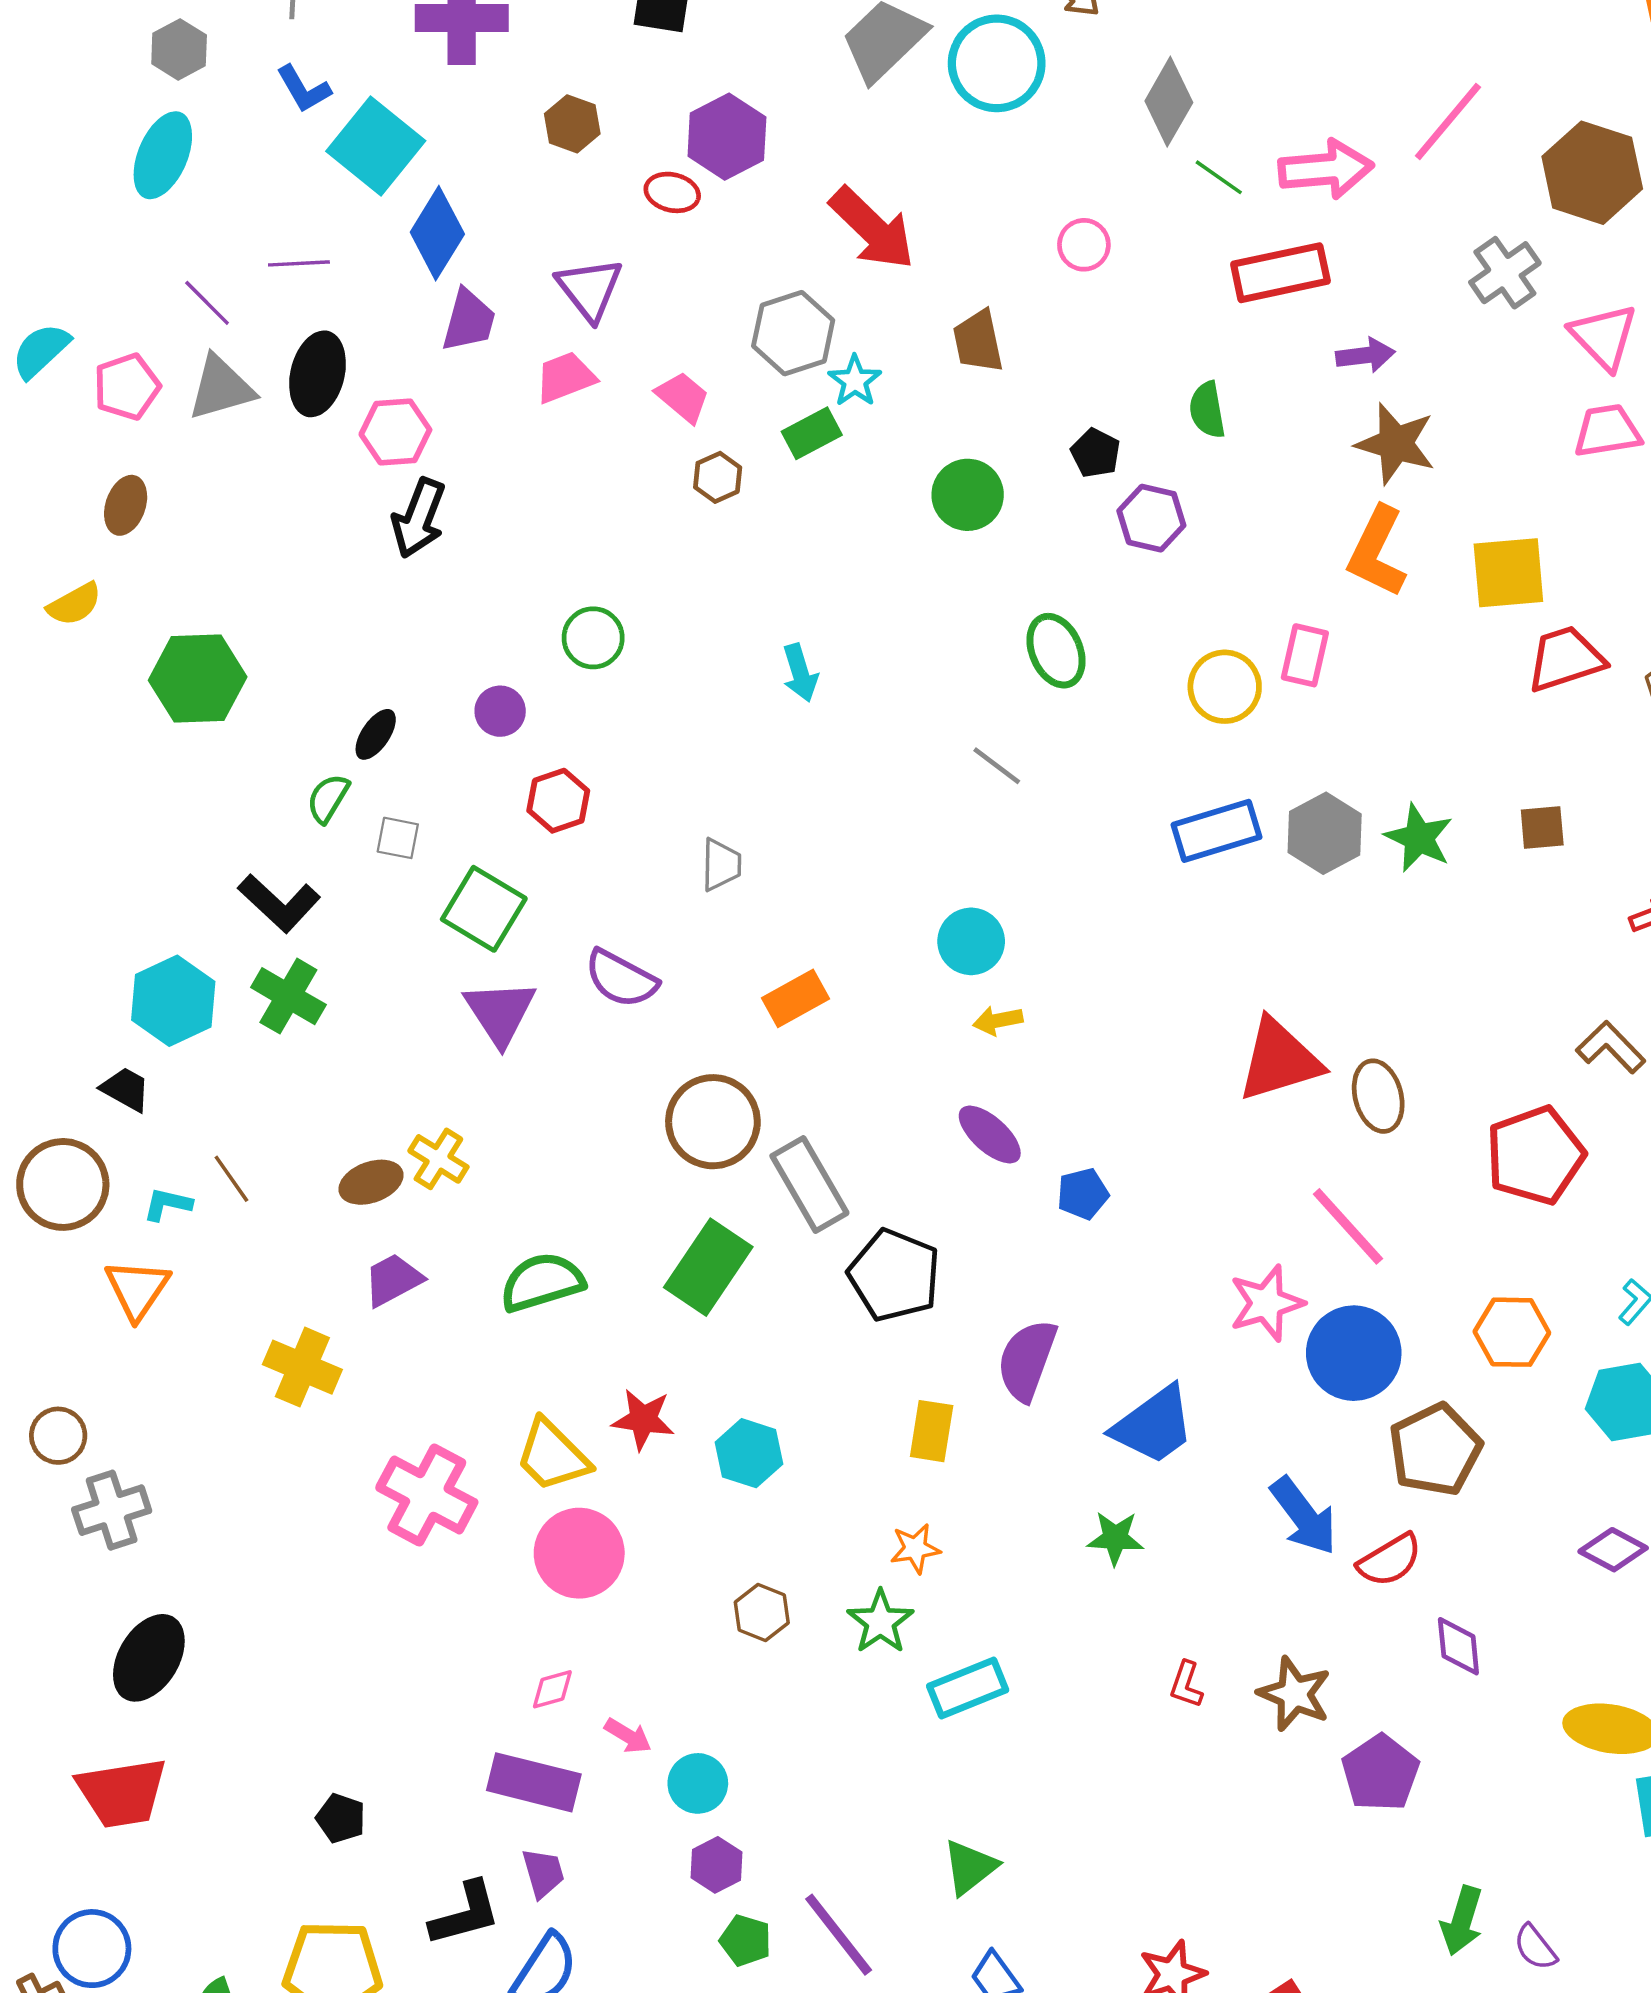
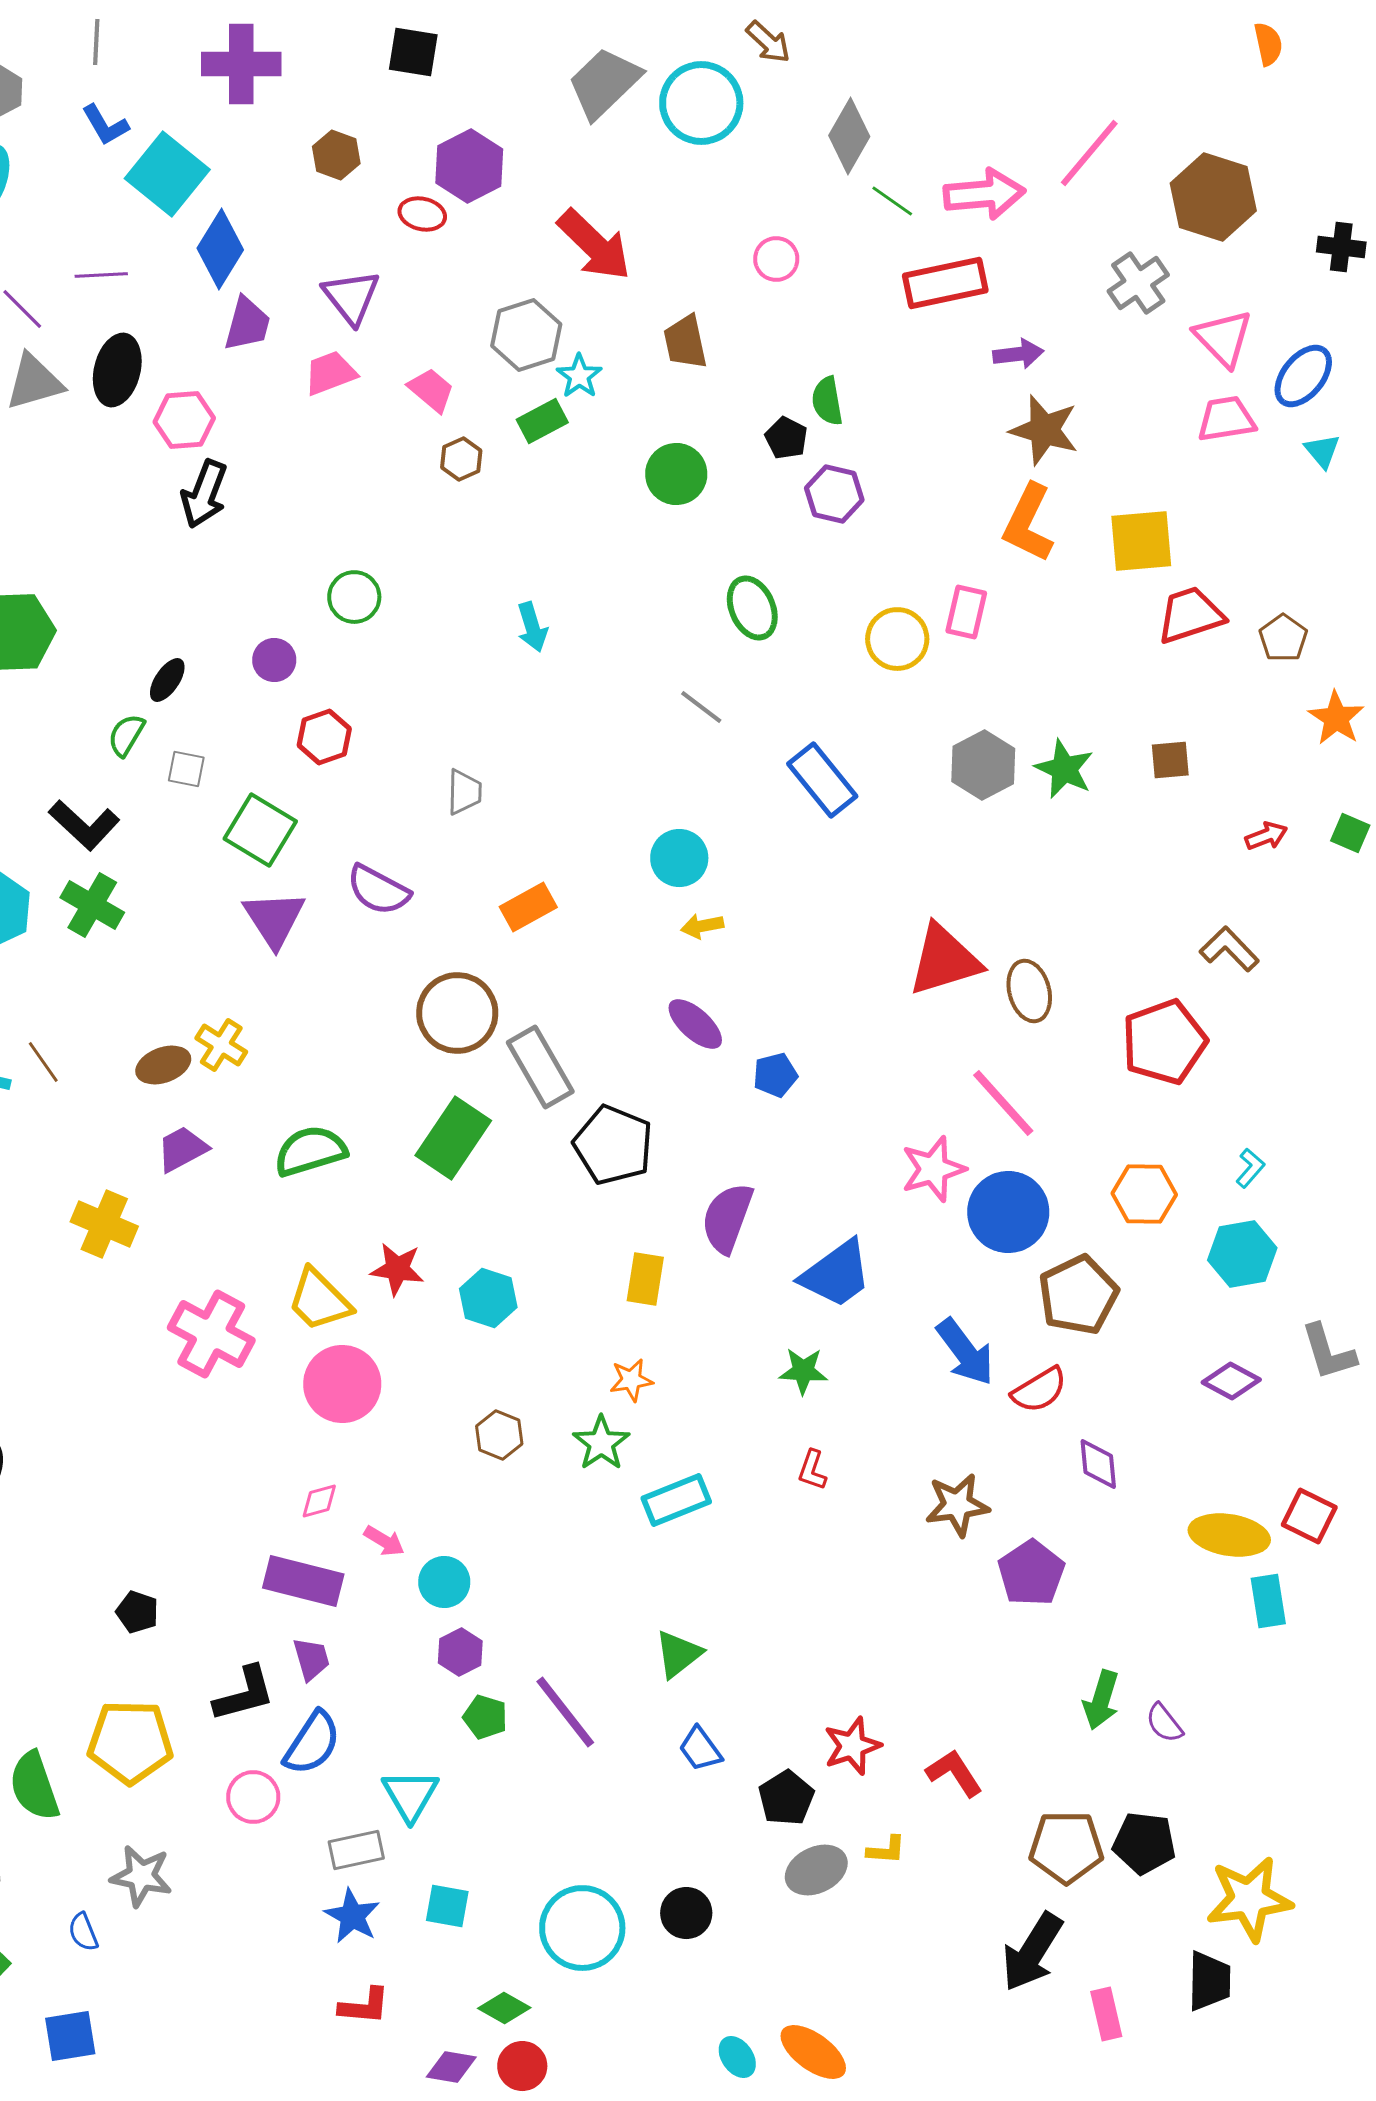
green semicircle: (1207, 410) -> (827, 401), moved
blue rectangle: (1217, 831) -> (822, 780), moved, turned 68
red L-shape: (1186, 1685) -> (812, 1470), moved
brown star: (1294, 1694) -> (957, 1505), turned -30

